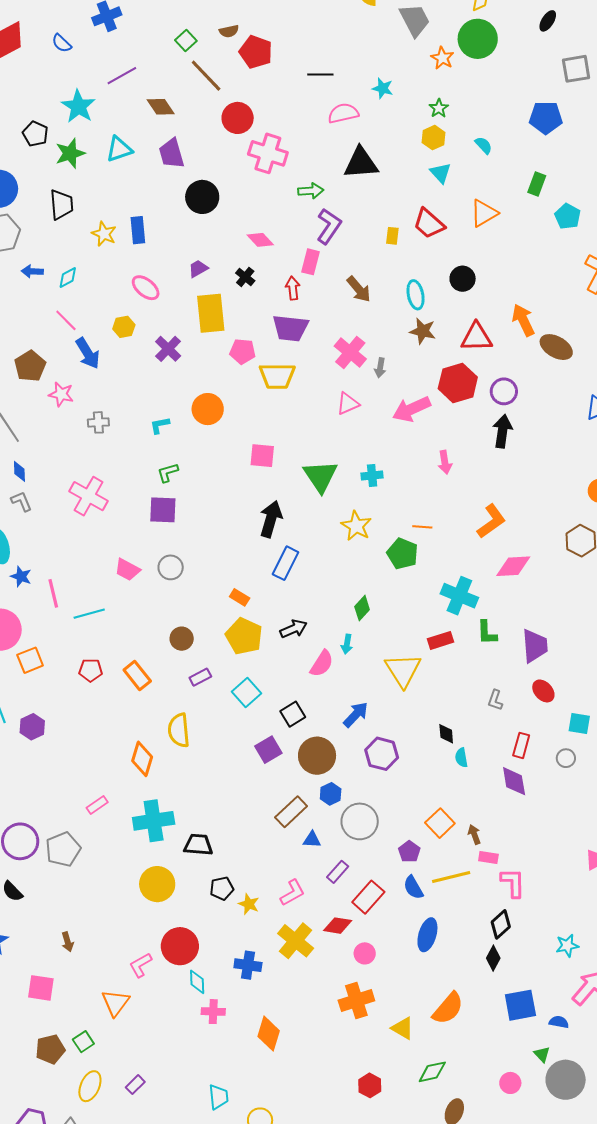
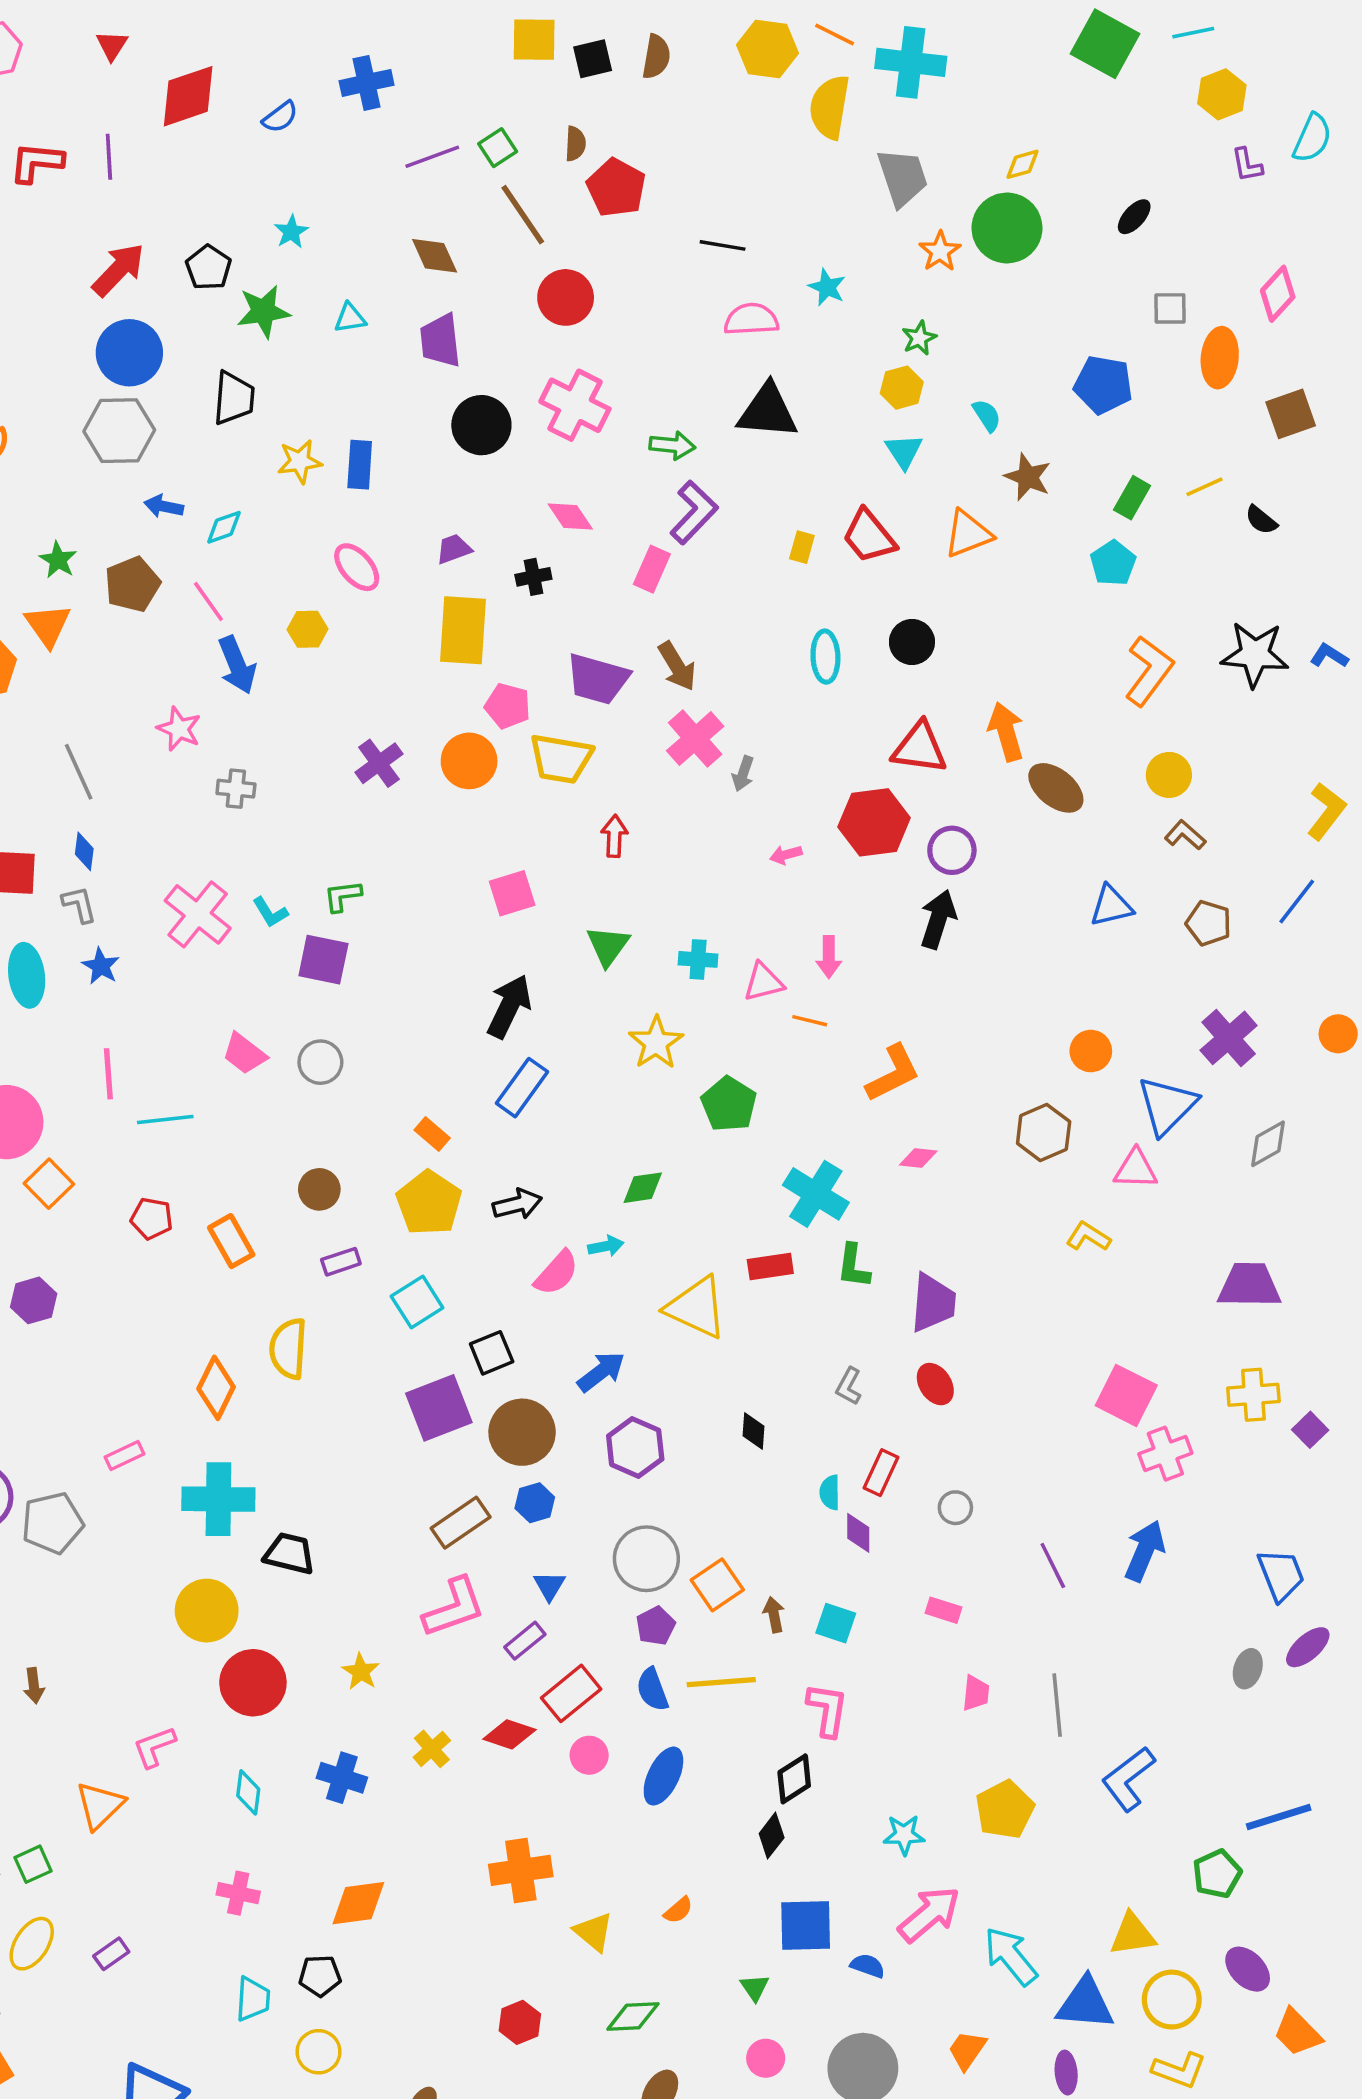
brown semicircle: (229, 31) -> (575, 144), turned -84
blue semicircle: (62, 43) -> (280, 117), turned -90
gray square: (576, 69) -> (1170, 308), size x0.7
purple line: (122, 76) -> (432, 157), moved
cyan star: (78, 106) -> (291, 232), size x0.6
cyan triangle: (119, 149) -> (350, 318), size x0.7
pink cross: (268, 153) -> (575, 405), moved
green rectangle: (537, 184) -> (1132, 498), moved
yellow star: (104, 234) -> (300, 461), turned 30
black cross: (245, 277) -> (533, 577), turned 30
red arrow: (293, 288) -> (614, 836), moved
brown arrow: (359, 289) -> (677, 666), moved
brown star: (423, 331) -> (1028, 477), moved
purple cross: (168, 349) -> (379, 763), moved
brown pentagon: (30, 366) -> (132, 584), moved
pink triangle: (348, 404) -> (764, 982), moved
orange circle: (208, 409) -> (469, 761), moved
pink arrow: (412, 409) -> (786, 855), size x0.5
cyan L-shape: (160, 425) -> (270, 912), moved, turned -120
pink square: (262, 456) -> (512, 893), turned -32
green triangle: (320, 476) -> (608, 946), size x0.7
orange line: (422, 527) -> (810, 1021), moved
pink diamond: (513, 566) -> (918, 1158), size x0.6
blue star: (21, 577) -> (101, 966), moved
green diamond: (362, 608) -> (643, 1188), turned 30
cyan arrow: (347, 644) -> (606, 1246), turned -120
orange square: (30, 660) -> (49, 1184), turned -32
yellow triangle: (403, 670) -> (696, 1308), turned -42
cyan square: (579, 723) -> (836, 1623), moved
purple square: (268, 750) -> (439, 1408), size x1.4
cyan semicircle: (461, 758) -> (830, 1492), moved
purple diamond: (514, 781) -> (858, 1533), size x0.7
gray circle: (360, 821) -> (646, 1559), moved
blue triangle: (312, 840) -> (549, 1586), moved, turned 48
pink rectangle: (488, 857) -> (944, 1610), moved
black pentagon: (222, 888) -> (320, 1976), moved
pink L-shape: (293, 893) -> (454, 1607), moved, size x1.4
yellow cross: (296, 941) -> (432, 1749), size x0.6
red circle: (180, 946) -> (253, 1683), moved
pink circle: (365, 953) -> (589, 1755), moved
orange semicircle: (448, 1008) -> (678, 1910), size x0.5
pink cross: (213, 1012) -> (238, 1893), moved
orange diamond: (269, 1034) -> (358, 1903), turned 56
green triangle: (542, 1054) -> (755, 1988), moved

